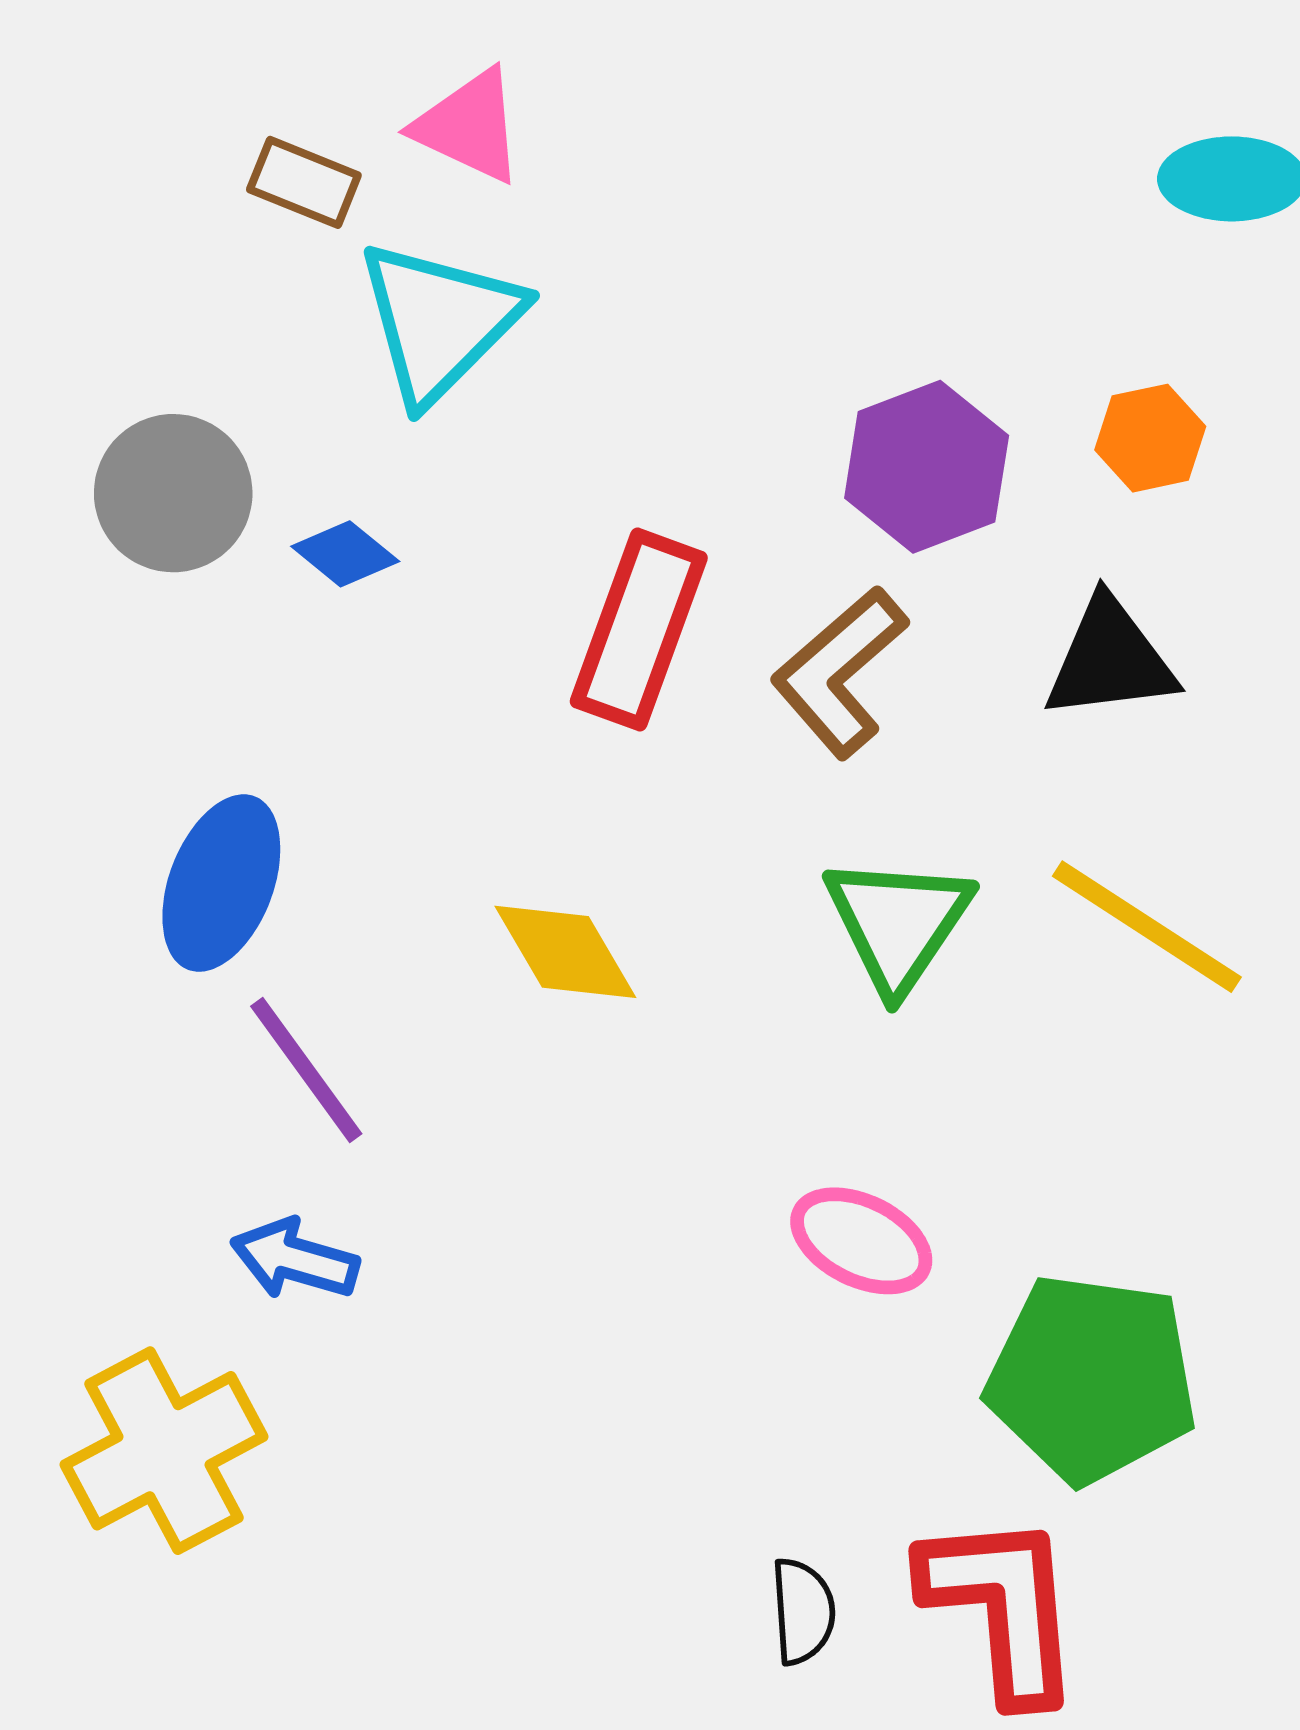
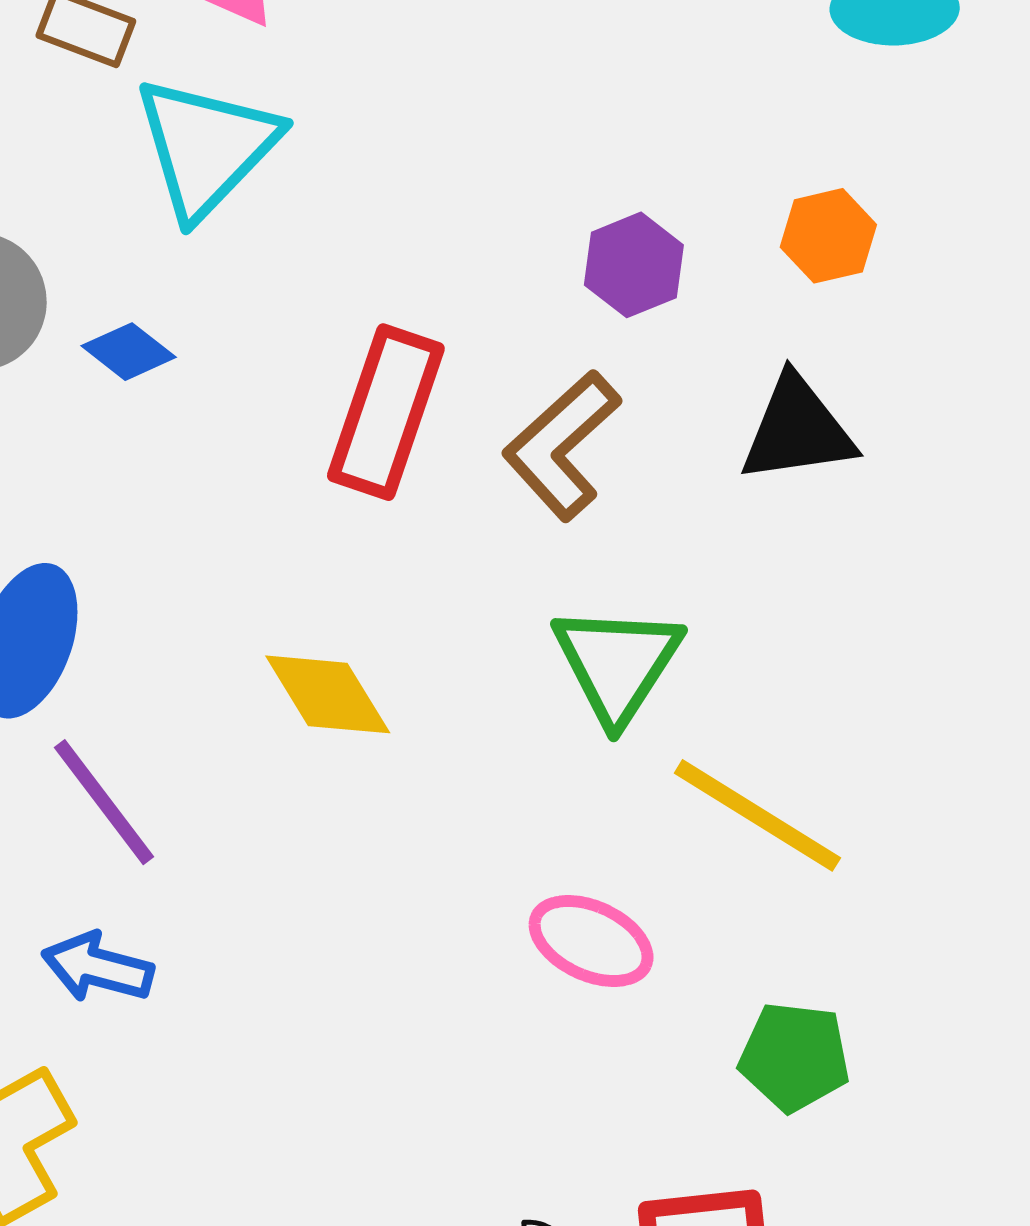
purple hexagon: (927, 467) -> (634, 265), size x0.7
yellow line: (1147, 927) -> (757, 815), moved
green pentagon: (1092, 1378) -> (795, 1057), size x0.6

